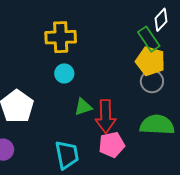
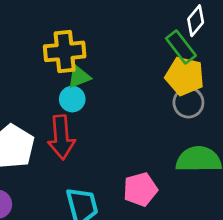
green triangle: (83, 107) -> (79, 77), moved
red arrow: (106, 116) -> (61, 137), moved

